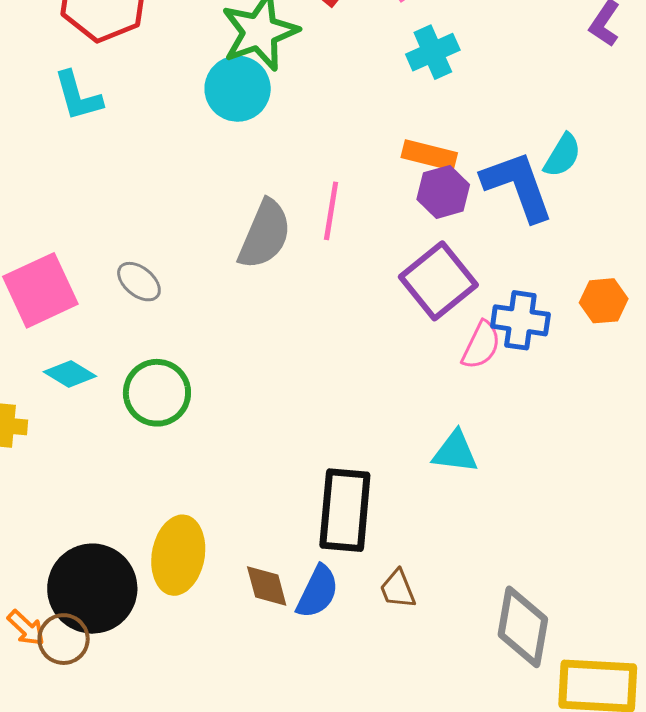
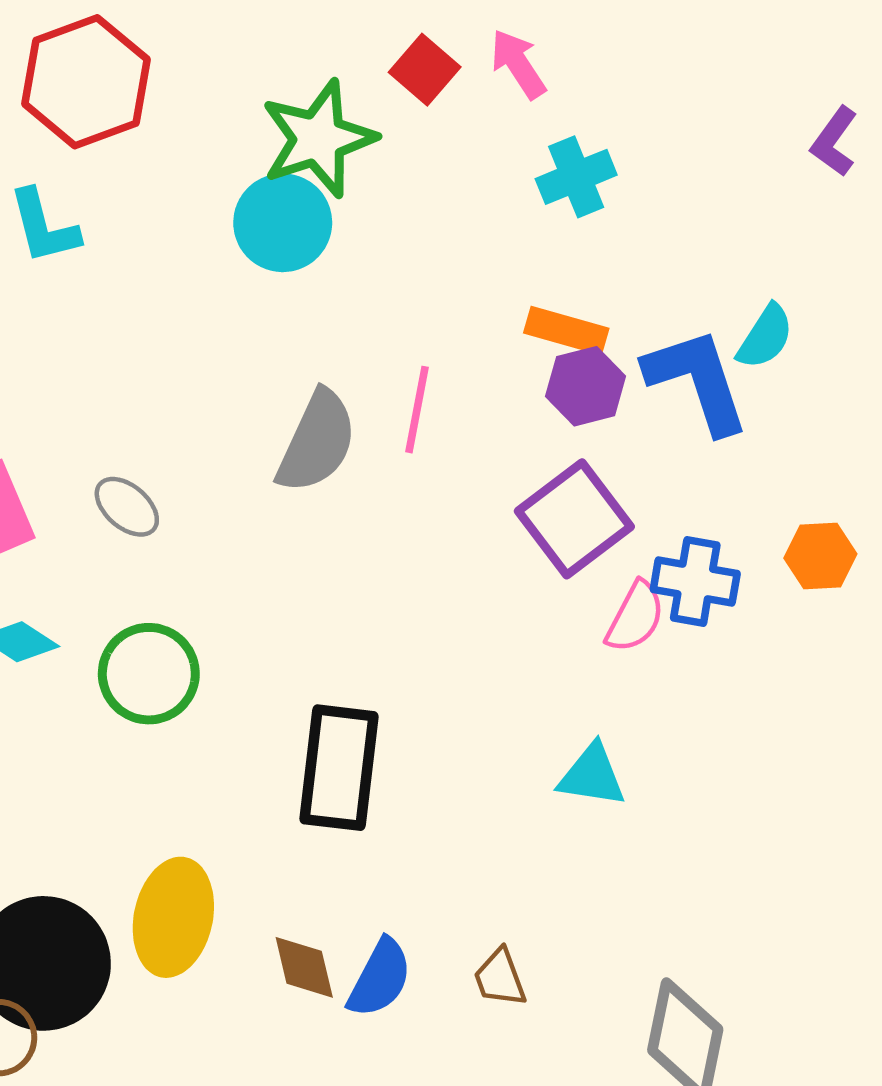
black rectangle: (345, 510) -> (339, 768), moved

